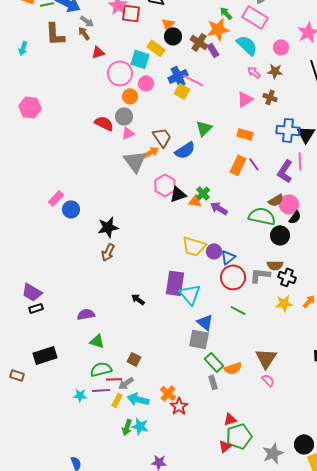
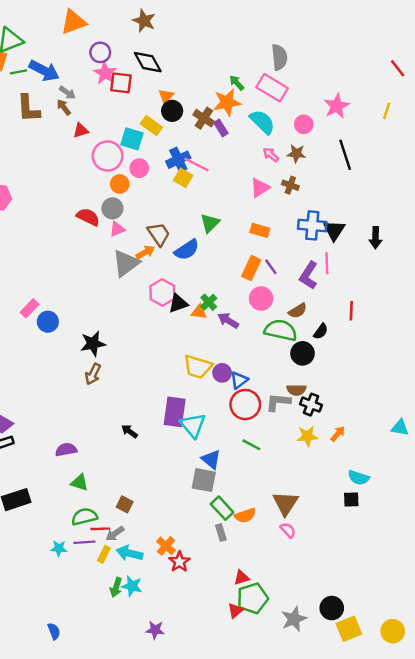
gray triangle: (135, 161) -> (126, 263), turned 30
pink circle: (289, 204) -> (261, 299), moved

